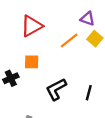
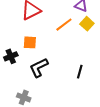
black L-shape: (56, 89) -> (39, 67), moved

